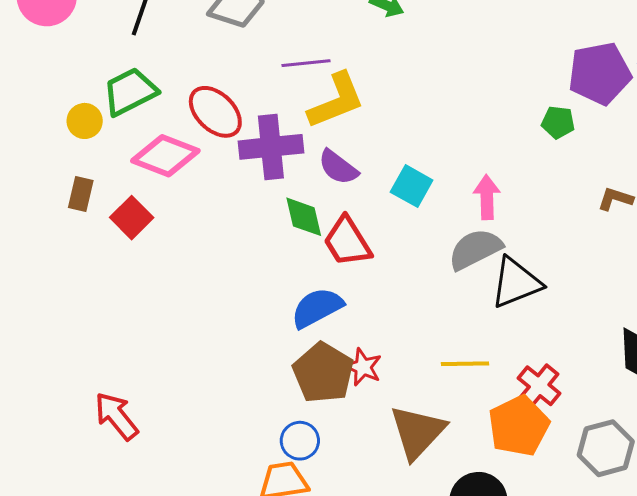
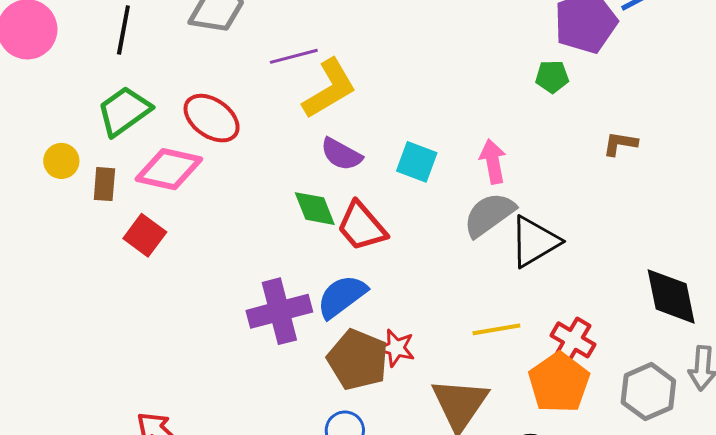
yellow circle: (85, 121) -> (61, 161), moved
purple cross: (271, 147) -> (279, 311), moved
brown rectangle: (81, 194) -> (104, 184), moved

